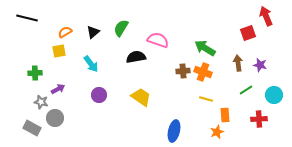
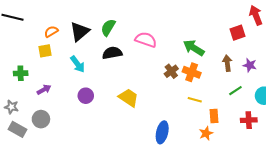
black triangle: (93, 32) -> (80, 32), size x1.5
black semicircle: (136, 57) -> (112, 53), moved
brown cross: (183, 71) -> (171, 71), turned -32
gray star: (41, 102) -> (11, 107), moved

